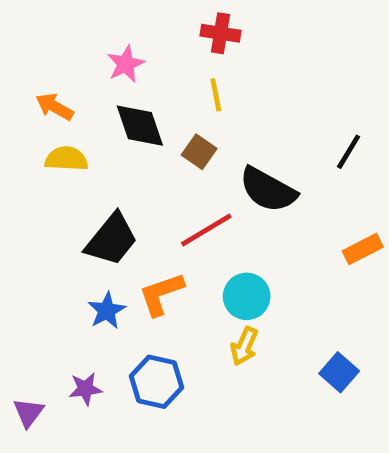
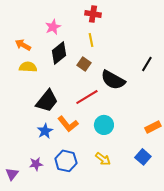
black diamond: (140, 126) -> (59, 53), turned 70
orange rectangle: (363, 249) -> (153, 127), moved
orange L-shape: (161, 294) -> (68, 124), turned -110
yellow arrow: (244, 346) -> (103, 159), moved, turned -77

